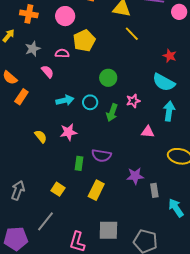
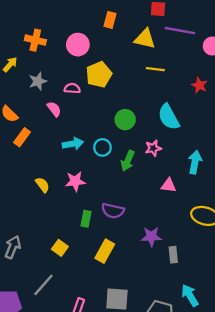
yellow line: (132, 34) -> (155, 69), turned -42
red star: (170, 56) -> (199, 85), moved
cyan semicircle: (164, 82) -> (169, 117), moved, turned 30
cyan arrow: (176, 208) -> (190, 295), moved

